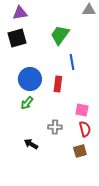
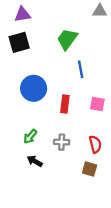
red rectangle: (58, 84) -> (65, 104), moved
green arrow: (27, 103) -> (30, 136), moved
pink square: (82, 110) -> (97, 104), moved
brown square: (80, 151) -> (90, 169), turned 32

